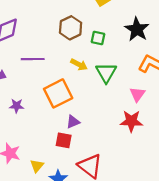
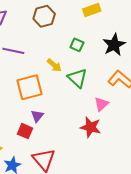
brown hexagon: (71, 28) -> (44, 16), moved
green triangle: (106, 73) -> (77, 78), turned -30
purple triangle: (73, 122) -> (37, 116), turned -40

